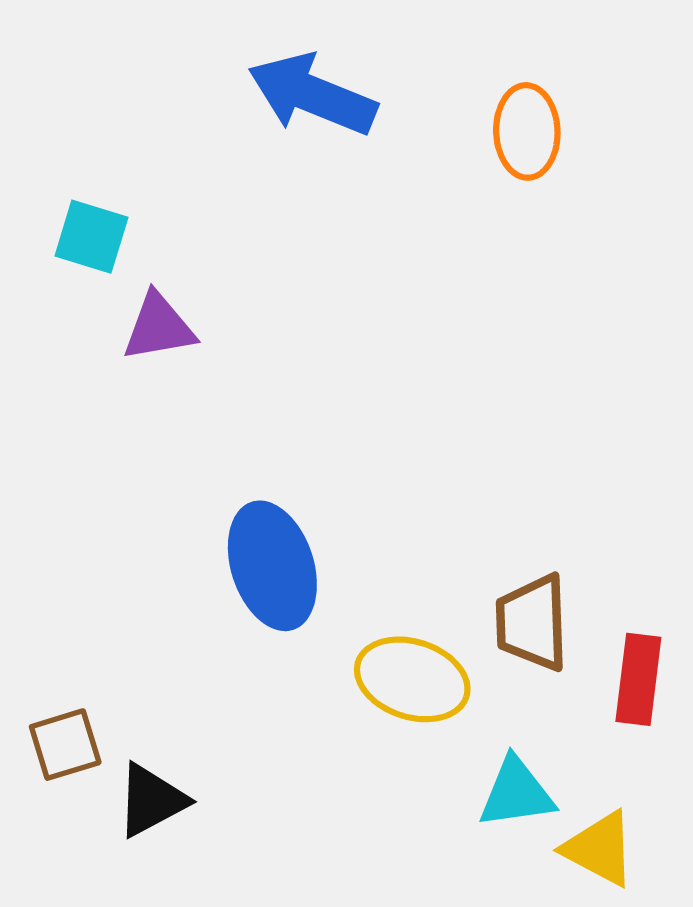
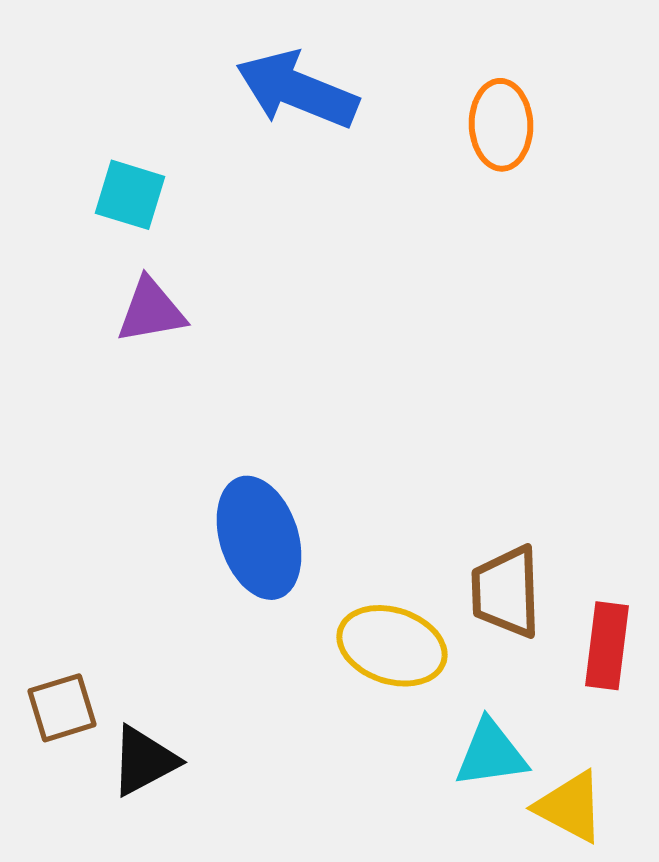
cyan square: (91, 237) -> (130, 195), moved

